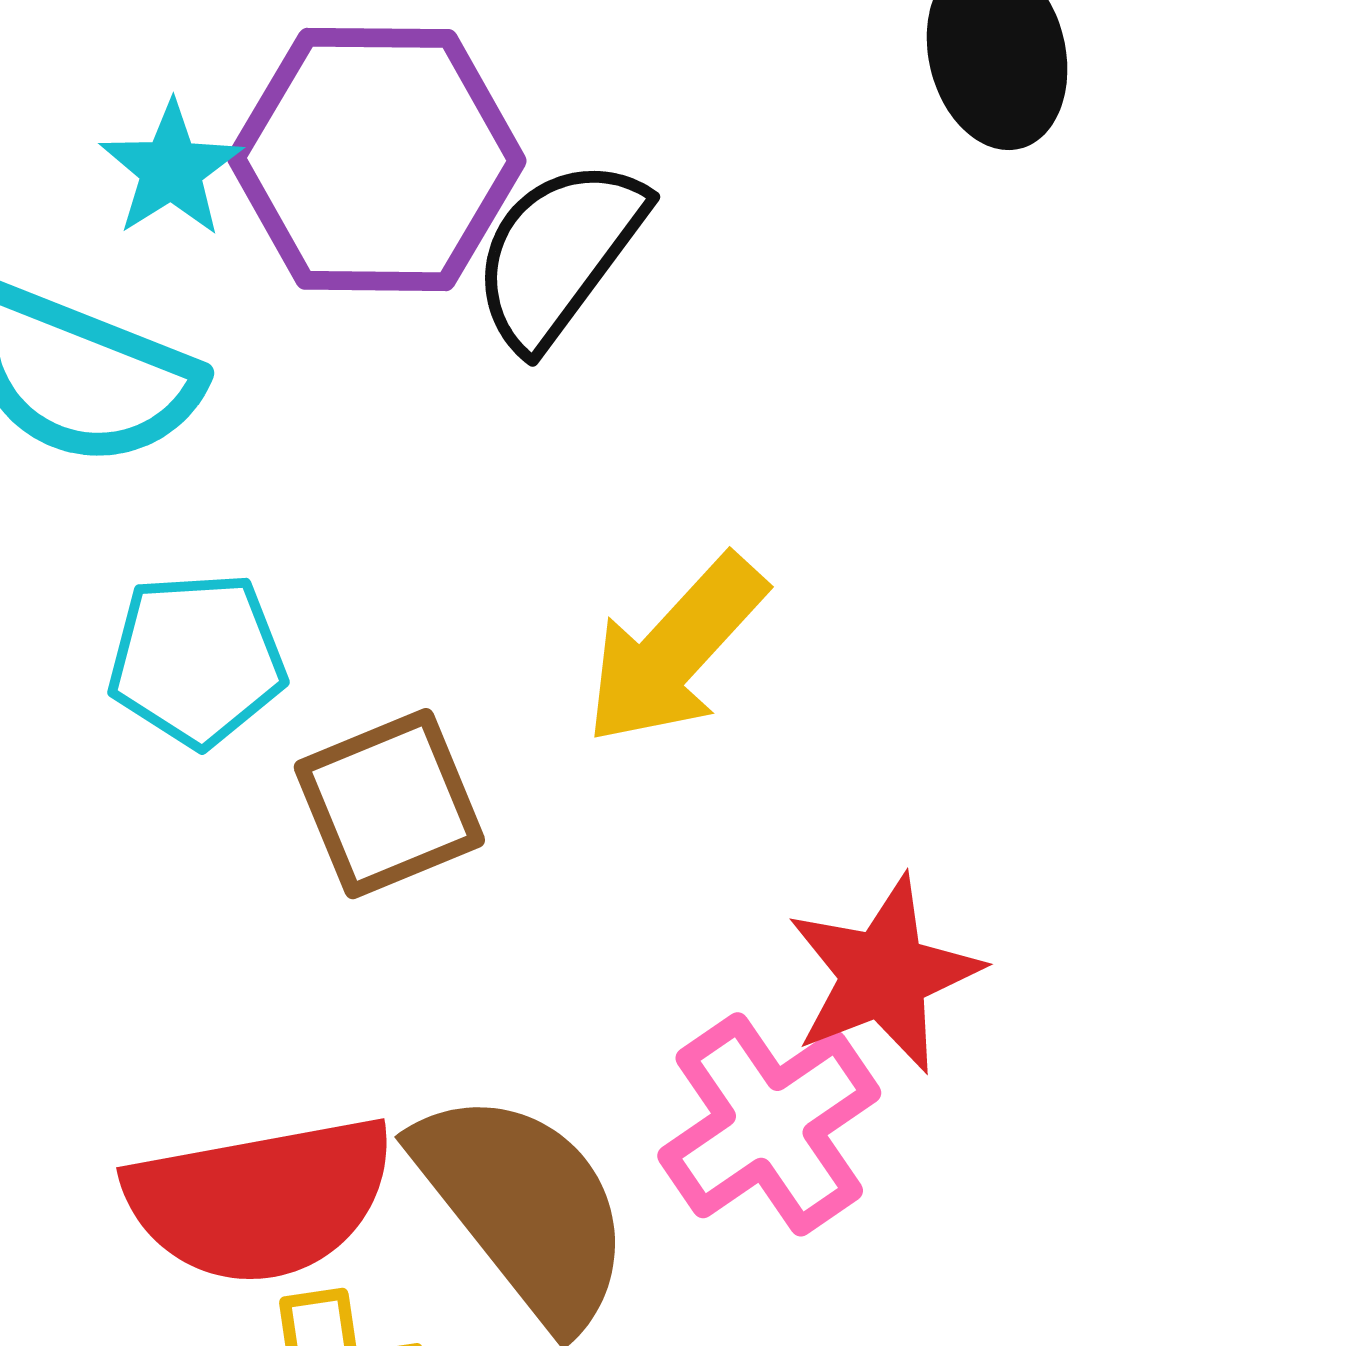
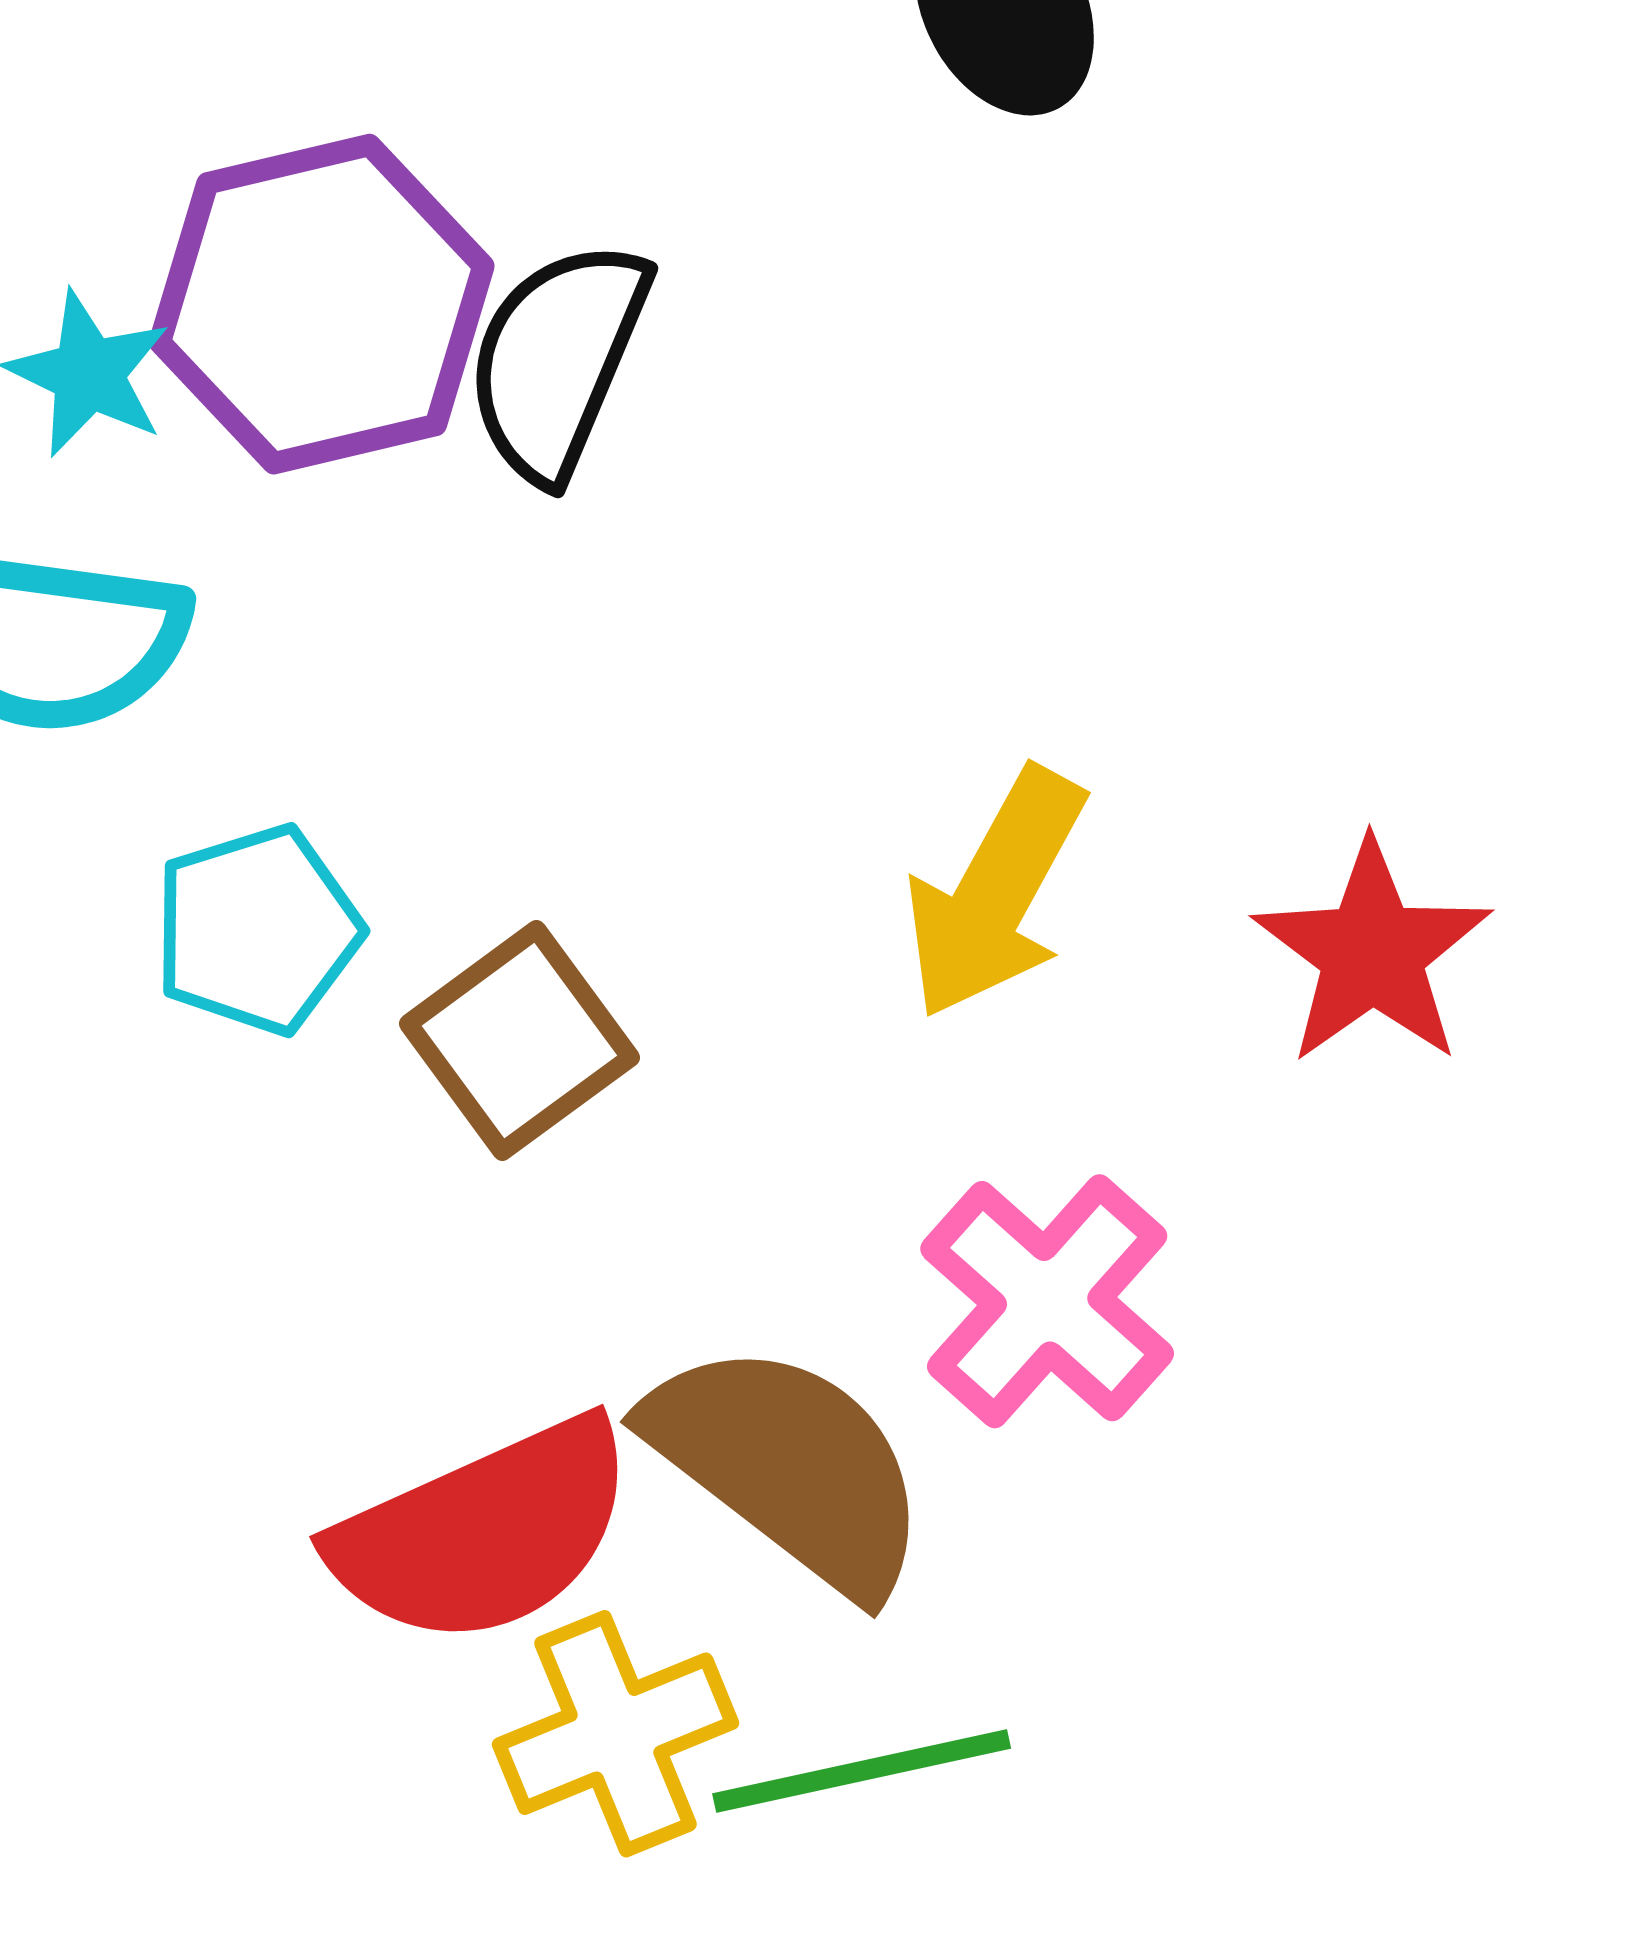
yellow arrow: (675, 650) -> (995, 893), moved
red star: (884, 974) -> (1372, 953), moved

